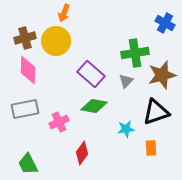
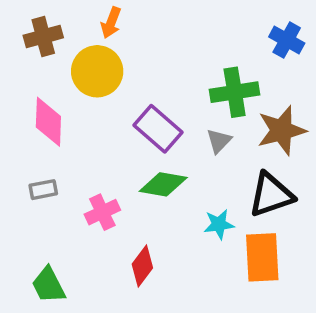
brown cross: (25, 38) -> (43, 37), moved
gray rectangle: (25, 109) -> (43, 190), size x0.6
orange rectangle: (151, 148) -> (262, 257), size x1.8

